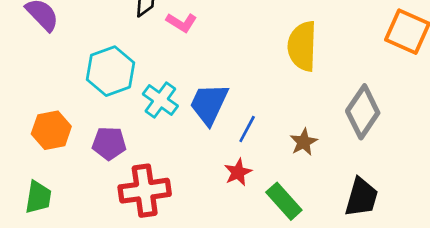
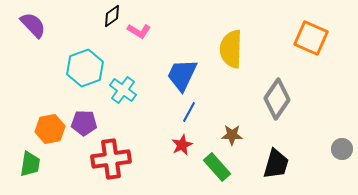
blue trapezoid: (209, 104) -> (182, 75), moved
orange hexagon: (51, 130) -> (50, 129), moved
brown star: (304, 142) -> (232, 135), moved, turned 30

